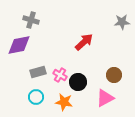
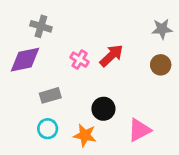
pink cross: (60, 75) -> (80, 60), moved
brown circle: (114, 75) -> (161, 65), moved

